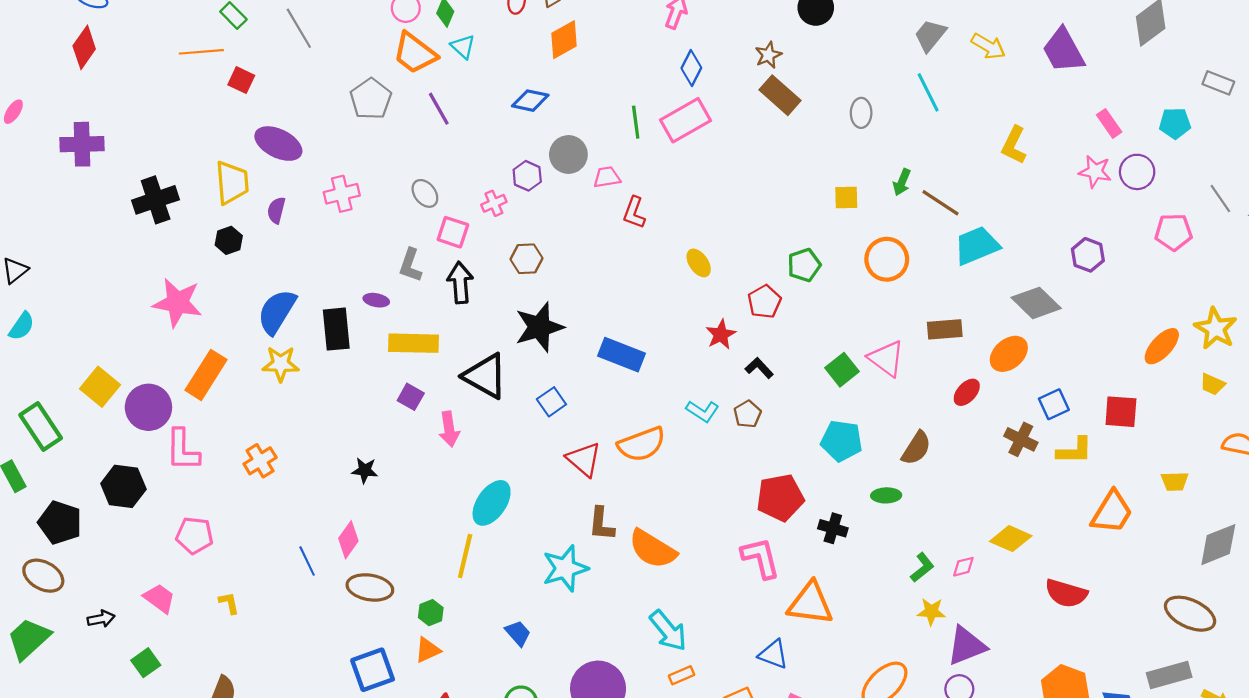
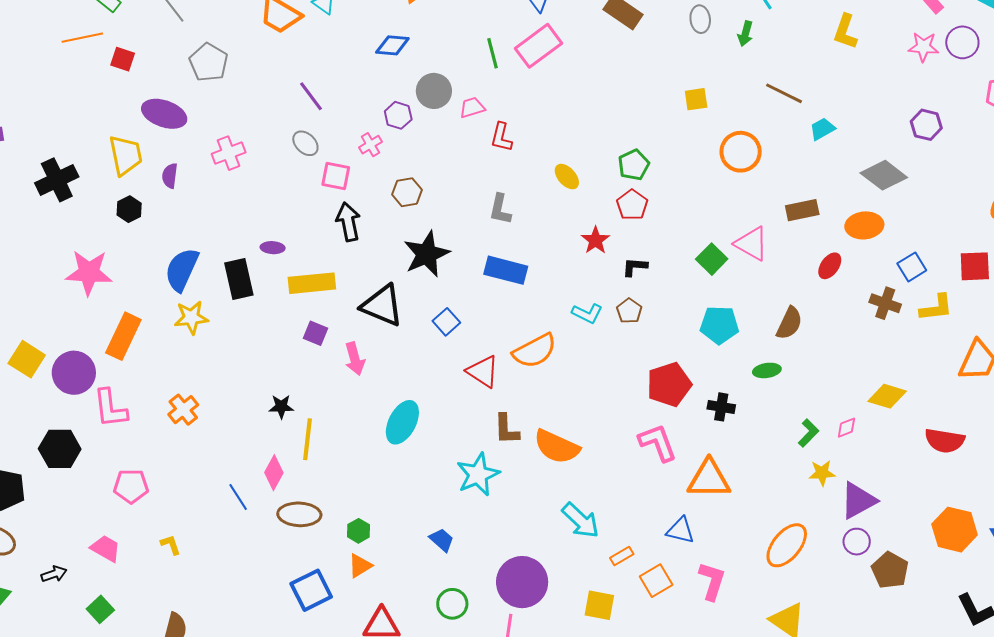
gray pentagon: (371, 99) -> (209, 62), moved
purple line: (439, 109) -> (311, 96), moved
green arrow: (902, 182) -> (745, 34), moved
cyan trapezoid: (977, 246) -> (822, 129), size x0.6
gray L-shape: (410, 265) -> (500, 209), moved
green pentagon: (804, 265) -> (634, 165), moved
orange ellipse: (1009, 354) -> (864, 225), turned 42
black L-shape: (759, 368) -> (635, 267), turned -36
yellow line: (465, 556) -> (308, 439), moved
orange rectangle: (682, 675) -> (622, 556), moved

